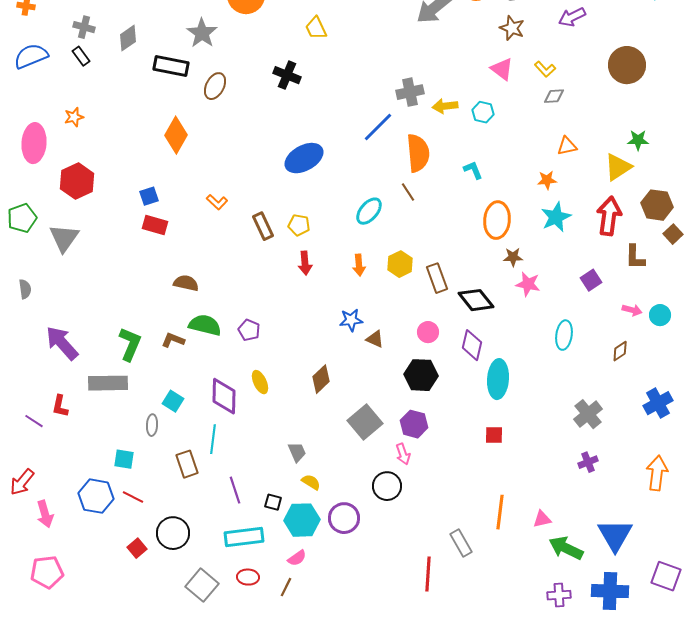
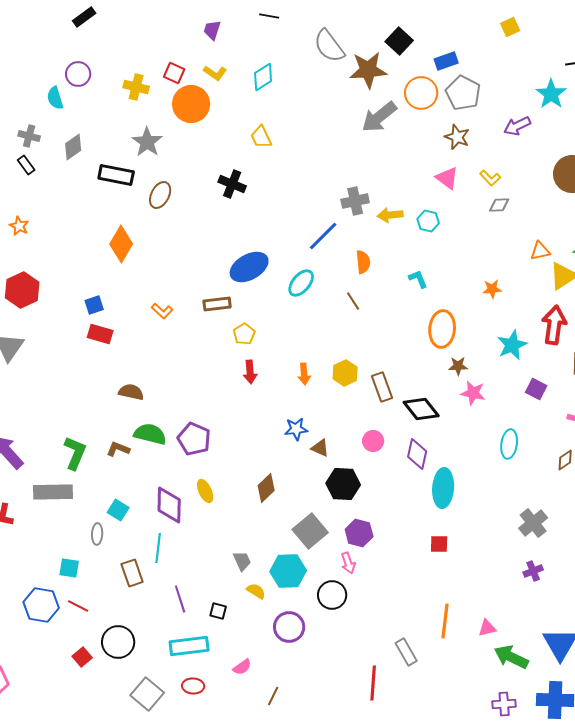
orange star: (74, 117) -> (19, 226), turned -30
orange triangle: (567, 146) -> (540, 251), moved
orange semicircle: (418, 153) -> (363, 262), size x0.6
cyan ellipse: (369, 211) -> (301, 283), moved
cyan star: (556, 217) -> (512, 345), moved
yellow pentagon: (299, 225) -> (244, 334), turned 30
brown rectangle: (263, 226) -> (217, 304), moved, turned -72
purple square: (591, 280) -> (536, 389), turned -30
purple pentagon: (249, 330) -> (194, 439), size x1.5
black hexagon: (421, 375) -> (343, 484), moved
cyan hexagon: (302, 520) -> (288, 571), moved
brown line: (286, 587) -> (273, 696), moved

